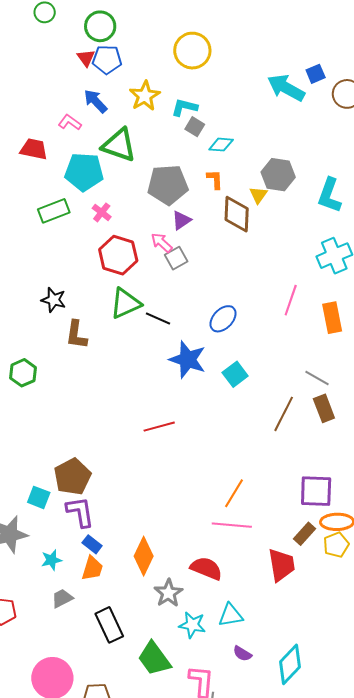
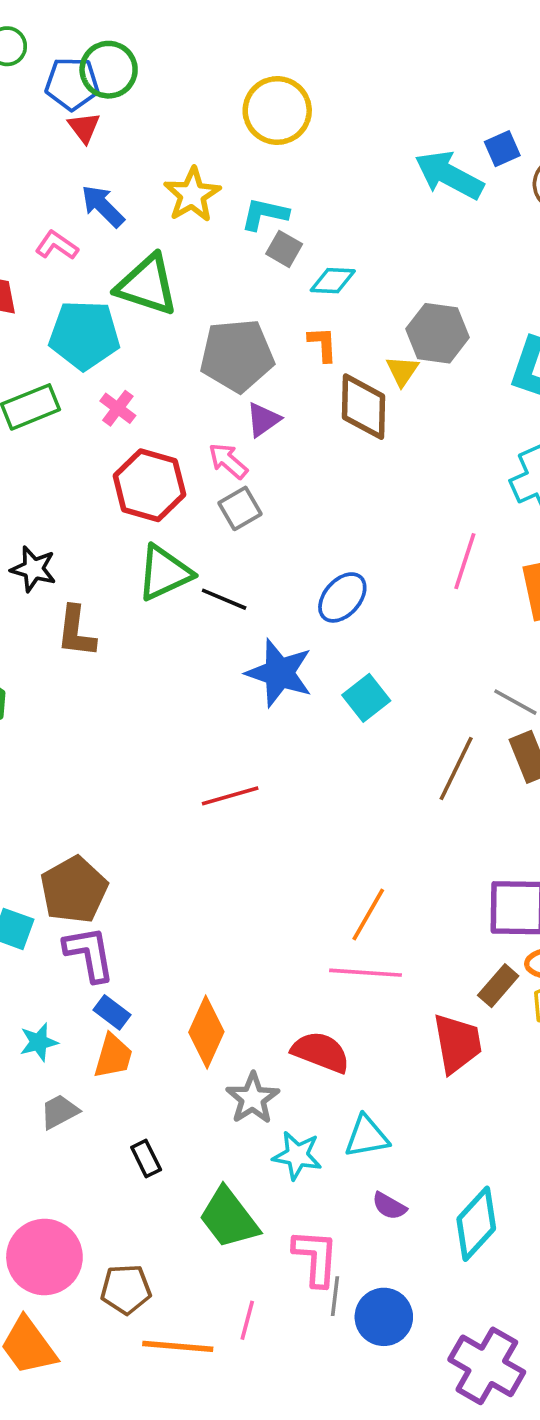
blue pentagon: (107, 60) -> (72, 84), moved
gray square: (176, 258) -> (240, 508), moved
black rectangle: (109, 625) -> (146, 1158), size x0.6

